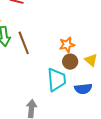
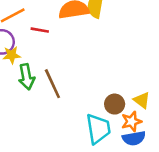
orange star: (67, 45) -> (132, 121), moved

